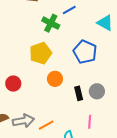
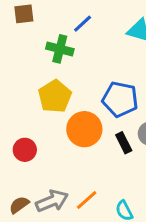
blue pentagon: (85, 52) -> (120, 99), moved
orange circle: (55, 79) -> (84, 129), size x1.5

